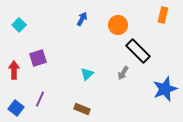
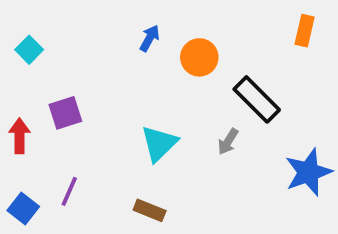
orange circle: (118, 25) -> (199, 57), moved
cyan triangle: (87, 74) -> (159, 143), size x1.5

